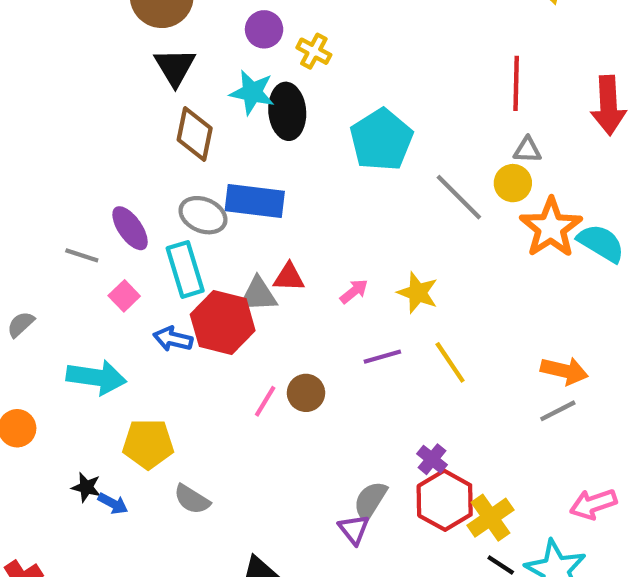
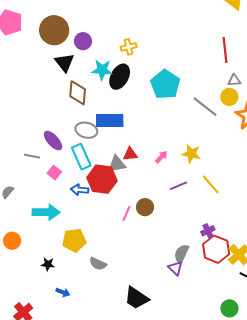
purple circle: (264, 29) -> (83, 41), moved
yellow cross: (314, 51) -> (129, 47), turned -35
black ellipse: (287, 111) -> (120, 77), turned 40
purple cross: (432, 459) -> (208, 231), turned 32
blue arrow: (113, 504) -> (63, 292), moved

